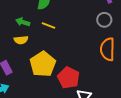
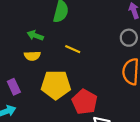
yellow line: (48, 26) -> (73, 49), moved
yellow pentagon: (43, 64) -> (56, 85), turned 30

